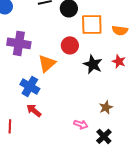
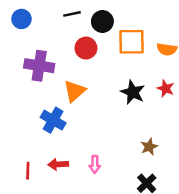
red circle: (70, 45) -> (86, 48), moved
red arrow: (34, 110) -> (58, 164), moved, turned -42
pink arrow: (81, 124) -> (95, 164), moved, turned 72

